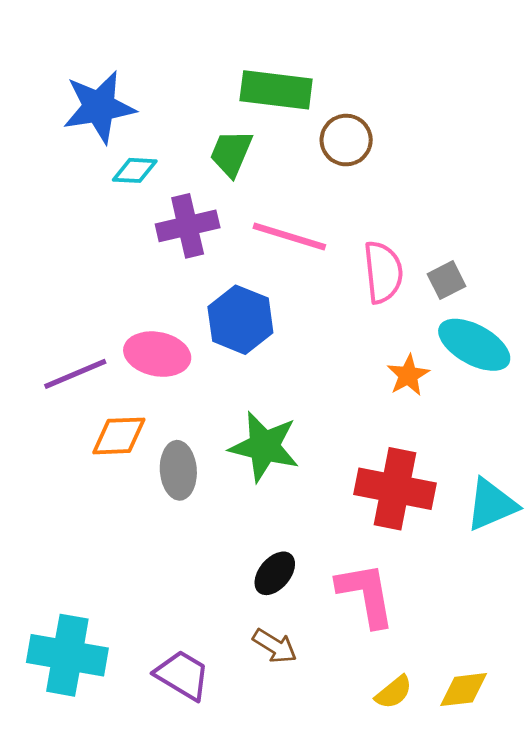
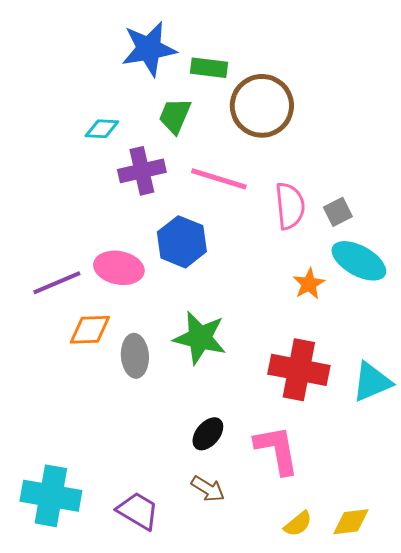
green rectangle: (276, 90) -> (209, 68), size x0.7
blue star: (99, 107) -> (149, 49), moved
brown circle: (346, 140) -> (262, 106), size x1.6

